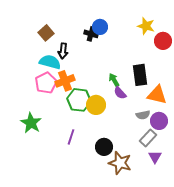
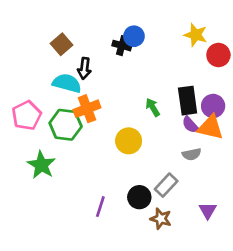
pink pentagon: (46, 83) -> (27, 115), moved
purple semicircle: (120, 93) -> (190, 125), moved
green hexagon: (79, 100) -> (66, 125), moved
purple circle: (159, 121) -> (213, 106), moved
purple line: (71, 137) -> (100, 207), moved
gray rectangle: (148, 138) -> (166, 185), moved
brown star: (120, 163) -> (161, 219), size x0.7

